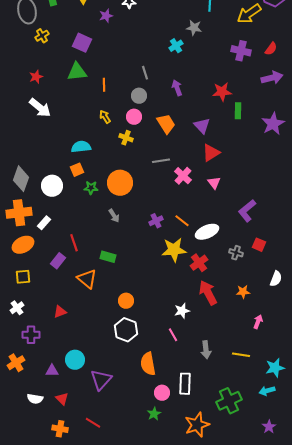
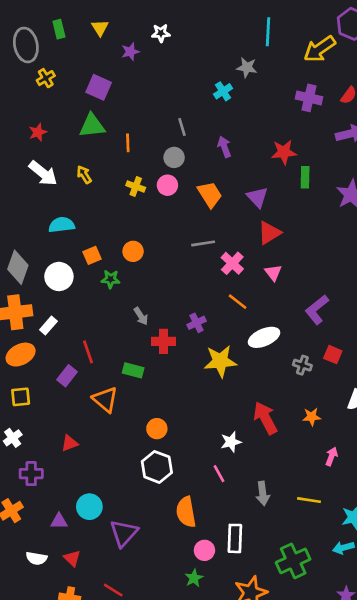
yellow arrow: (105, 117) -> (84, 175), moved
yellow cross: (126, 138) -> (136, 187), moved
cyan semicircle: (81, 147) -> (62, 225), moved
orange circle: (120, 183) -> (133, 251), moved, size x0.6
orange line: (182, 221) -> (238, 302), moved
red cross: (199, 263) -> (163, 341), moved, turned 36

